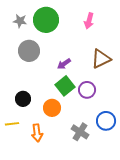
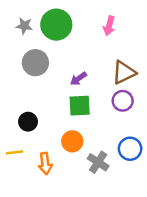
green square: (65, 86) -> (80, 106), turned 36
purple circle: (87, 90) -> (123, 101), moved
orange circle: (52, 108) -> (72, 141), moved

